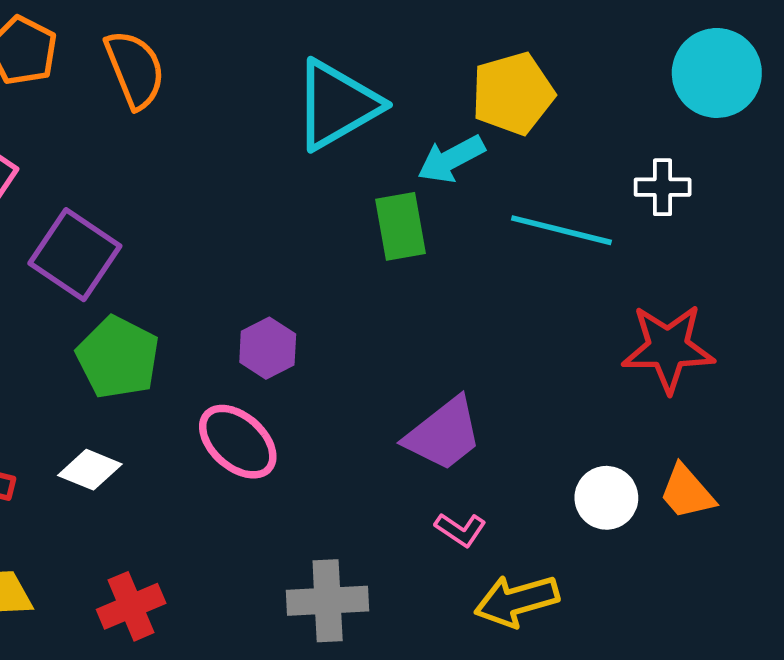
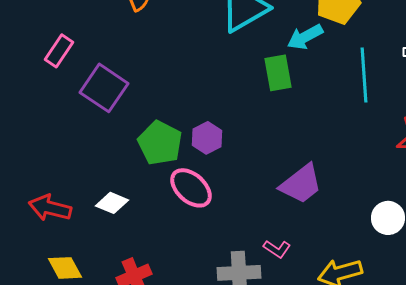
cyan line: (561, 230) -> (364, 75), turned 72
green pentagon: (118, 357) -> (160, 143), moved
pink L-shape: (460, 530) -> (277, 249), moved

